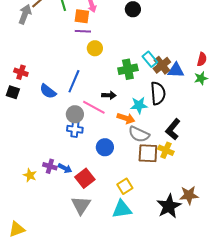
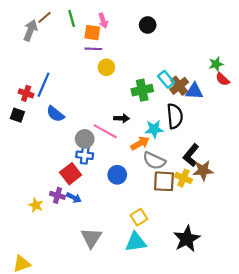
red semicircle: (202, 59) -> (223, 79), turned 120
green star: (201, 78) -> (216, 64), moved
blue line: (74, 81) -> (43, 85), moved
orange arrow: (126, 118) -> (140, 143), turned -48
red square: (85, 178) -> (71, 174), moved
brown star: (189, 195) -> (203, 170), moved

